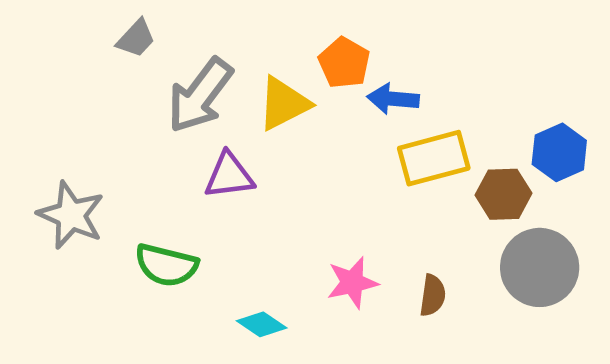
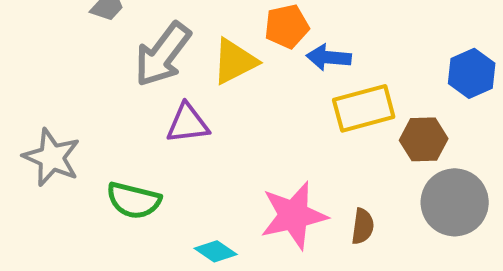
orange pentagon: (344, 63) -> (287, 26), turned 30
blue hexagon: (559, 152) -> (472, 73), moved
pink star: (352, 283) -> (294, 215), size x1.5

